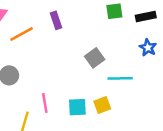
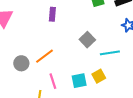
purple rectangle: (56, 20) -> (52, 14), turned 32
orange line: (22, 34) -> (44, 56), moved

